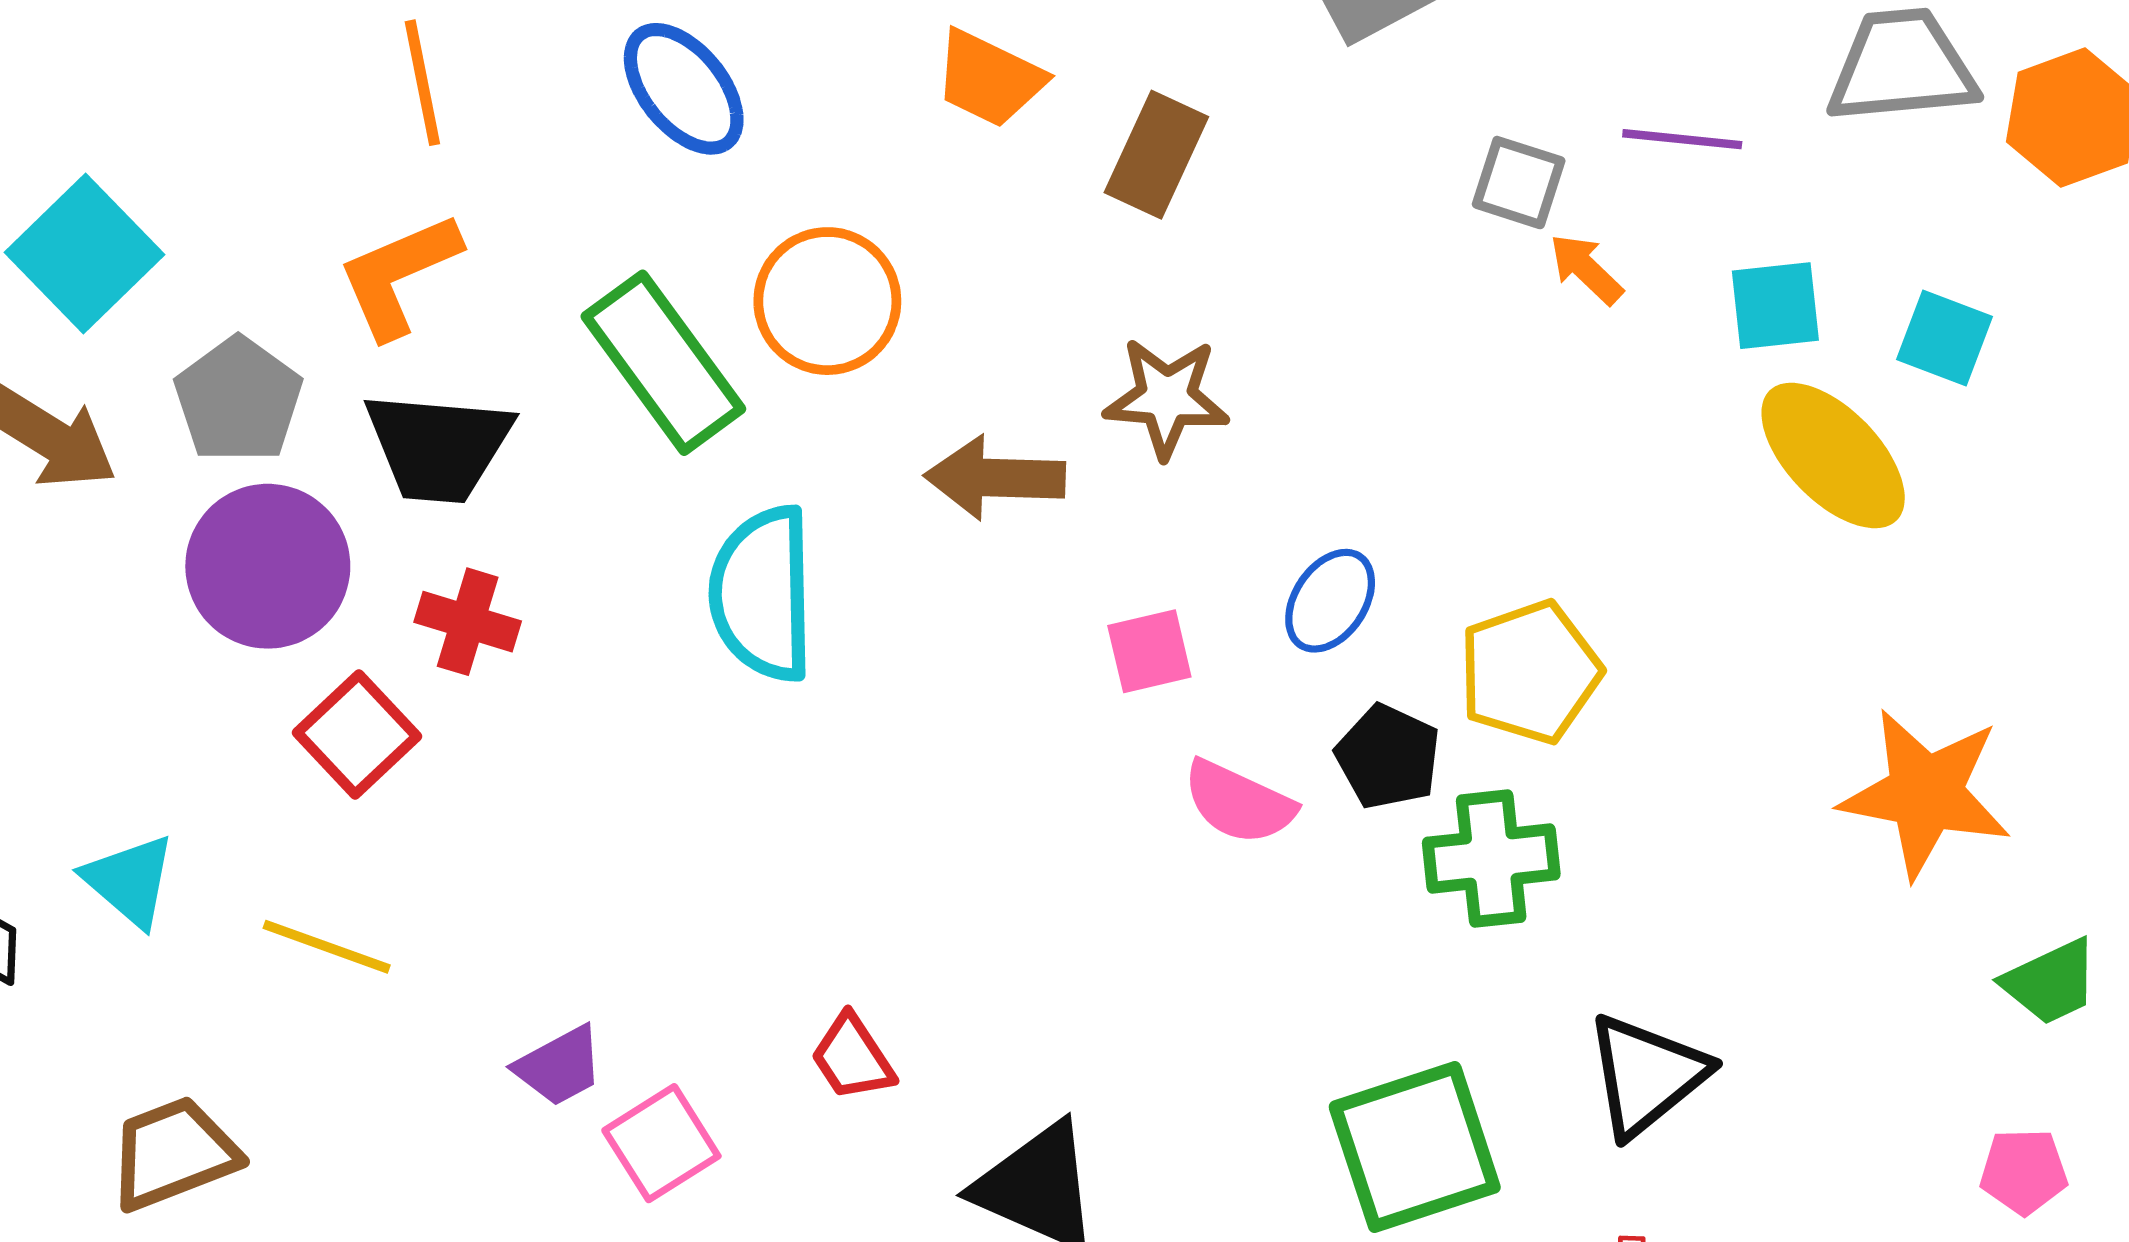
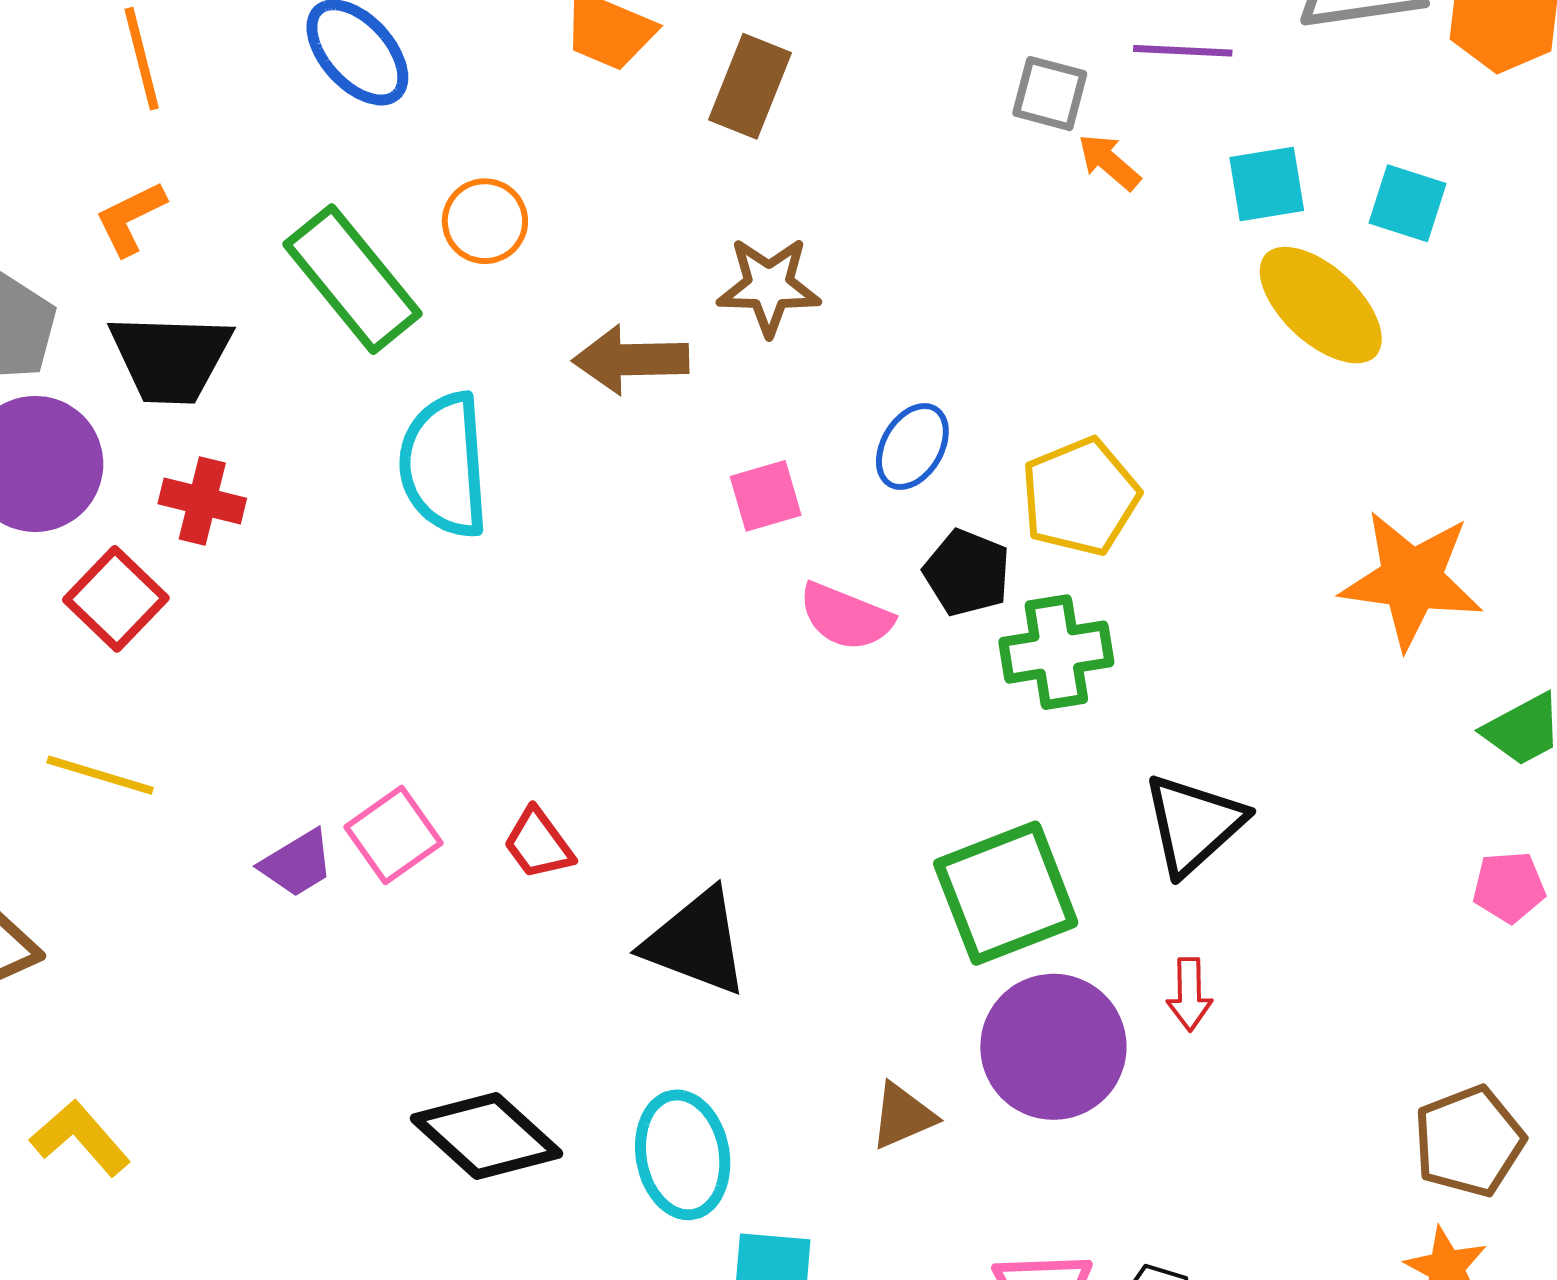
orange L-shape: (399, 275) -> (130, 218), size x0.7
orange circle: (827, 301) -> (485, 221), size x0.7
pink square: (661, 1143) -> (393, 835), moved

